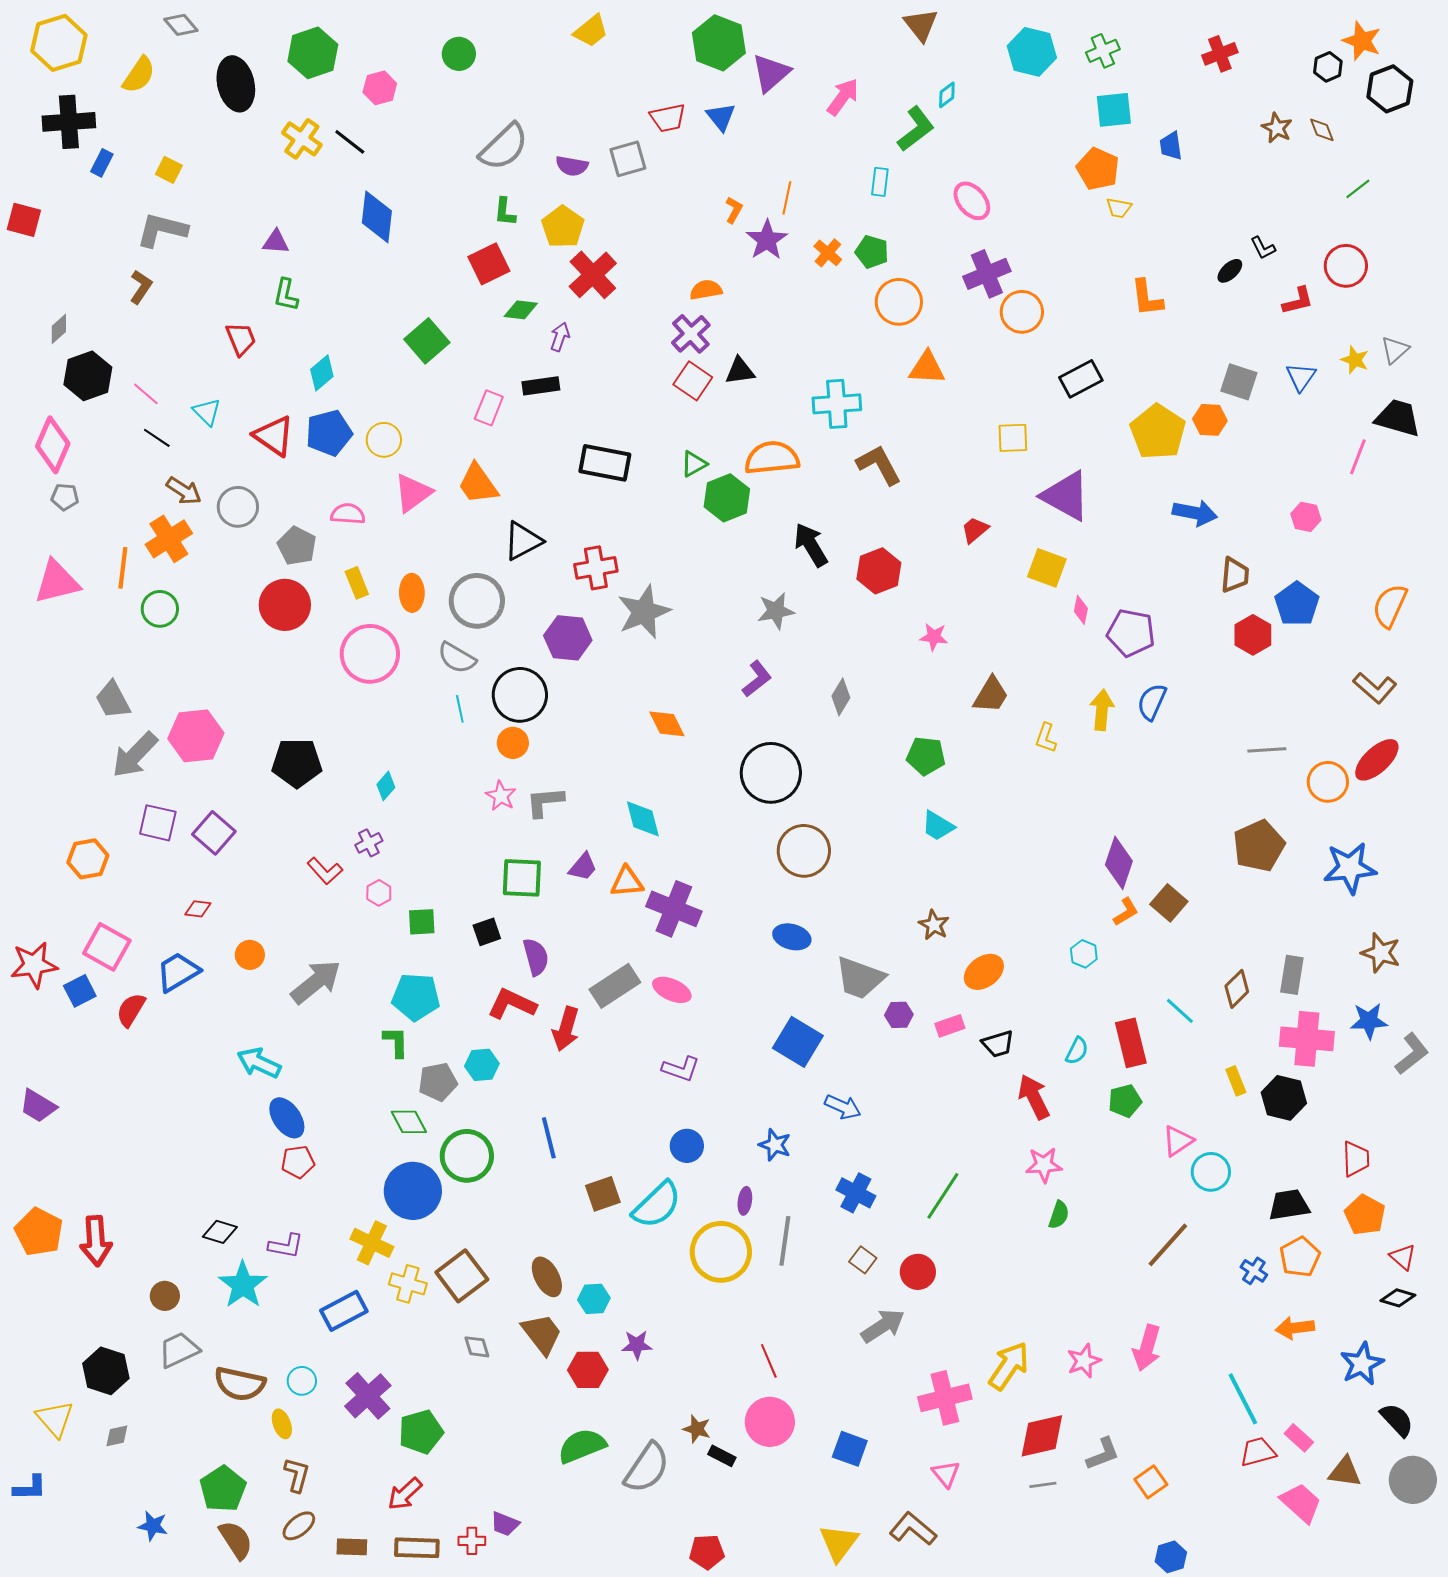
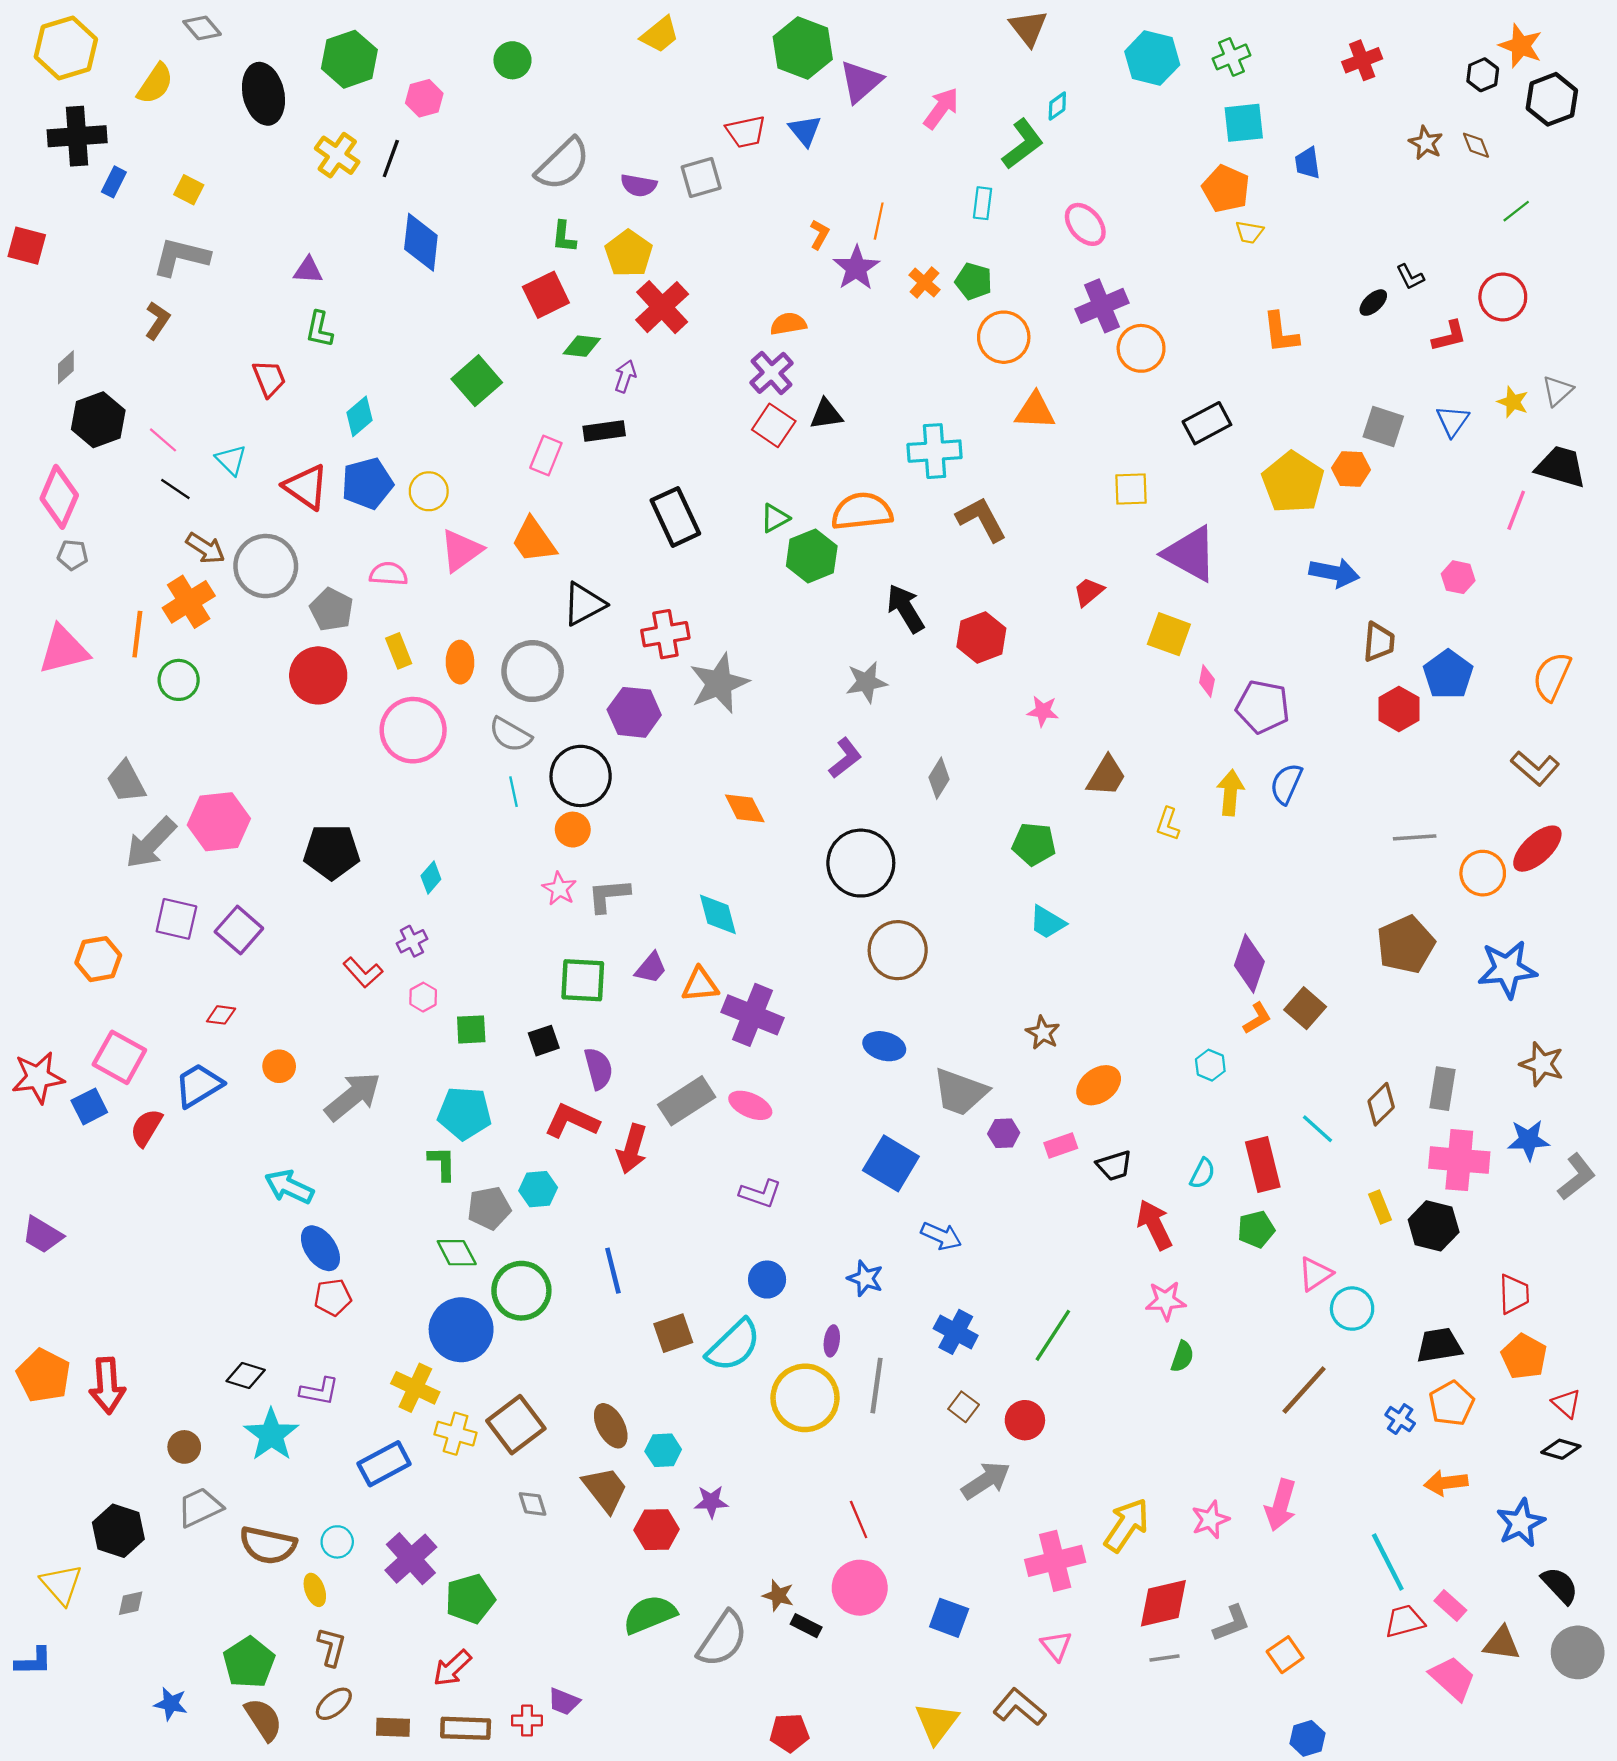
black line: (350, 142) -> (391, 159), turned 72
black rectangle: (605, 463) -> (675, 517), turned 54
gray circle: (238, 507) -> (266, 566), size x1.4

